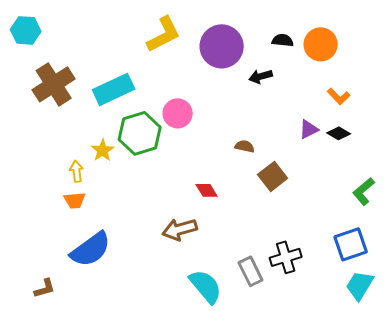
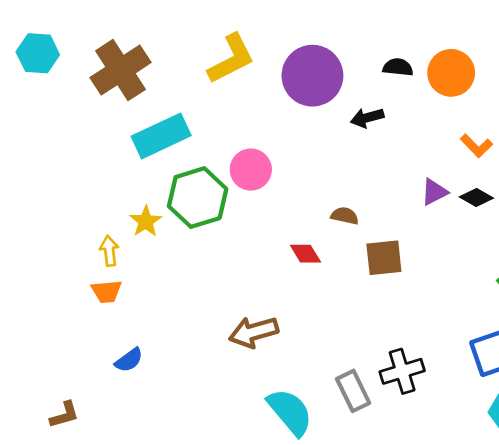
brown cross: (54, 84) -> (121, 70), moved
brown square: (273, 176) -> (384, 258), turned 32
red diamond: (207, 190) -> (305, 254), moved
blue semicircle: (91, 249) -> (129, 360), size x0.5

